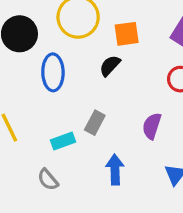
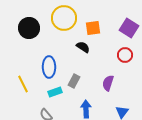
black semicircle: (110, 66) -> (83, 47), turned 80
blue ellipse: (53, 72) -> (49, 67), moved

